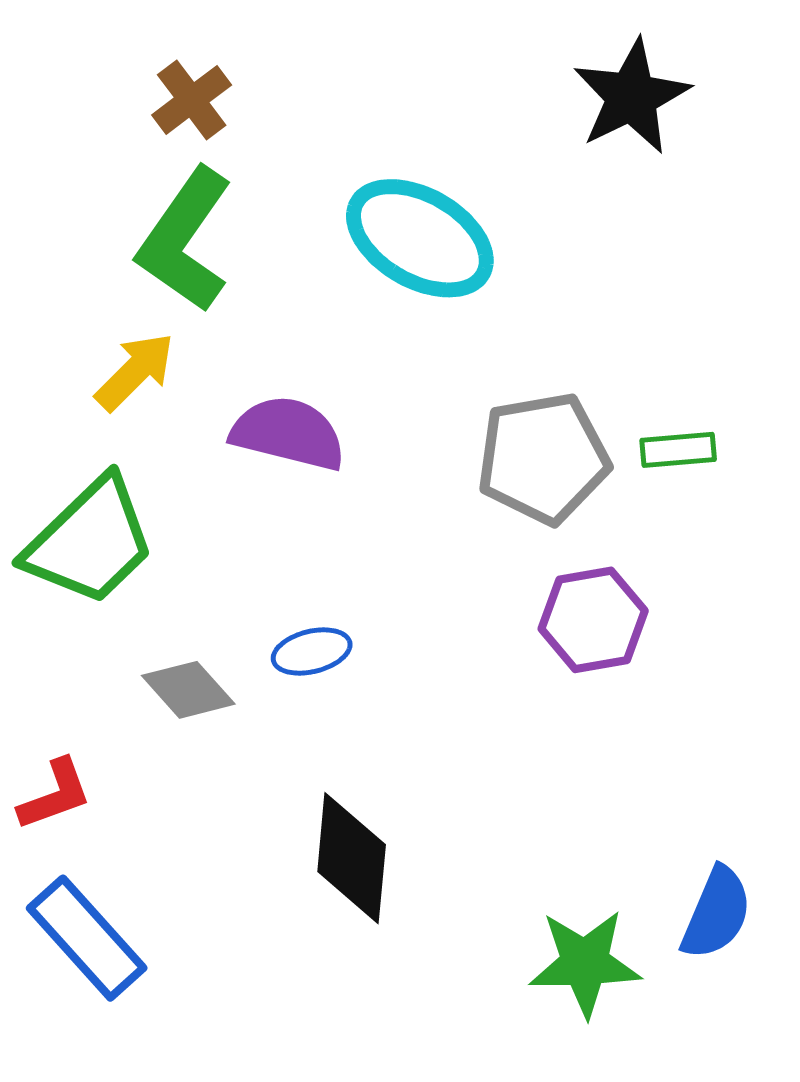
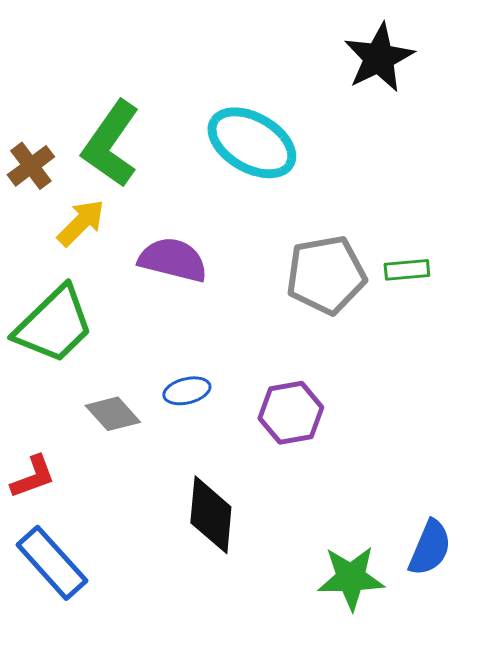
brown cross: (192, 100) -> (31, 166), moved
purple hexagon: (593, 620) -> (291, 413), moved

